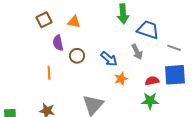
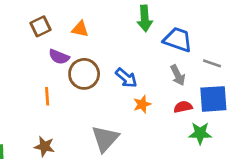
purple semicircle: (58, 43) -> (59, 57), turned -56
gray arrow: (137, 52) -> (178, 75), moved
brown circle: (77, 56) -> (84, 74), size x1.5
green star: (150, 101) -> (200, 133), moved

